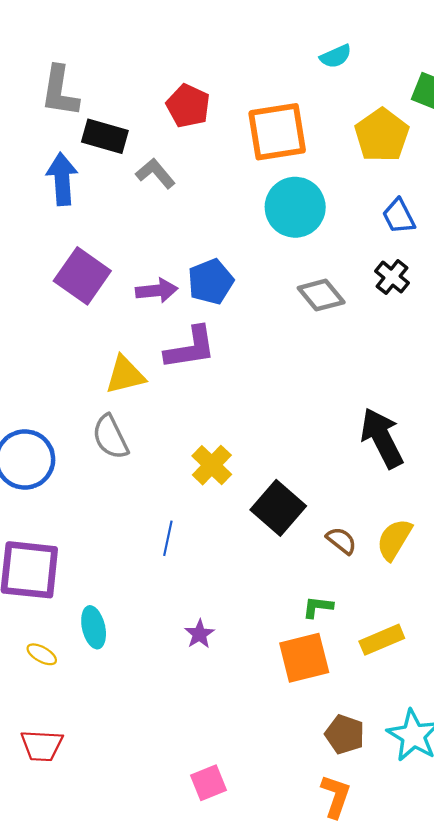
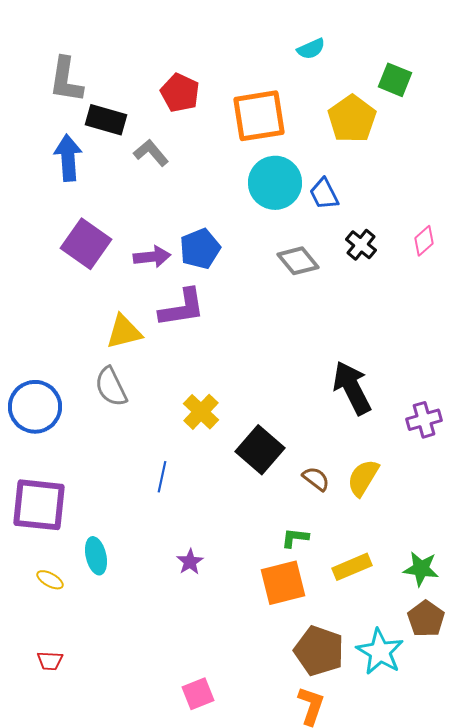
blue trapezoid: (399, 216) -> (324, 194), moved
brown pentagon: (345, 734) -> (319, 651), size x1.4
red trapezoid: (42, 746) -> (50, 661), size x0.7

